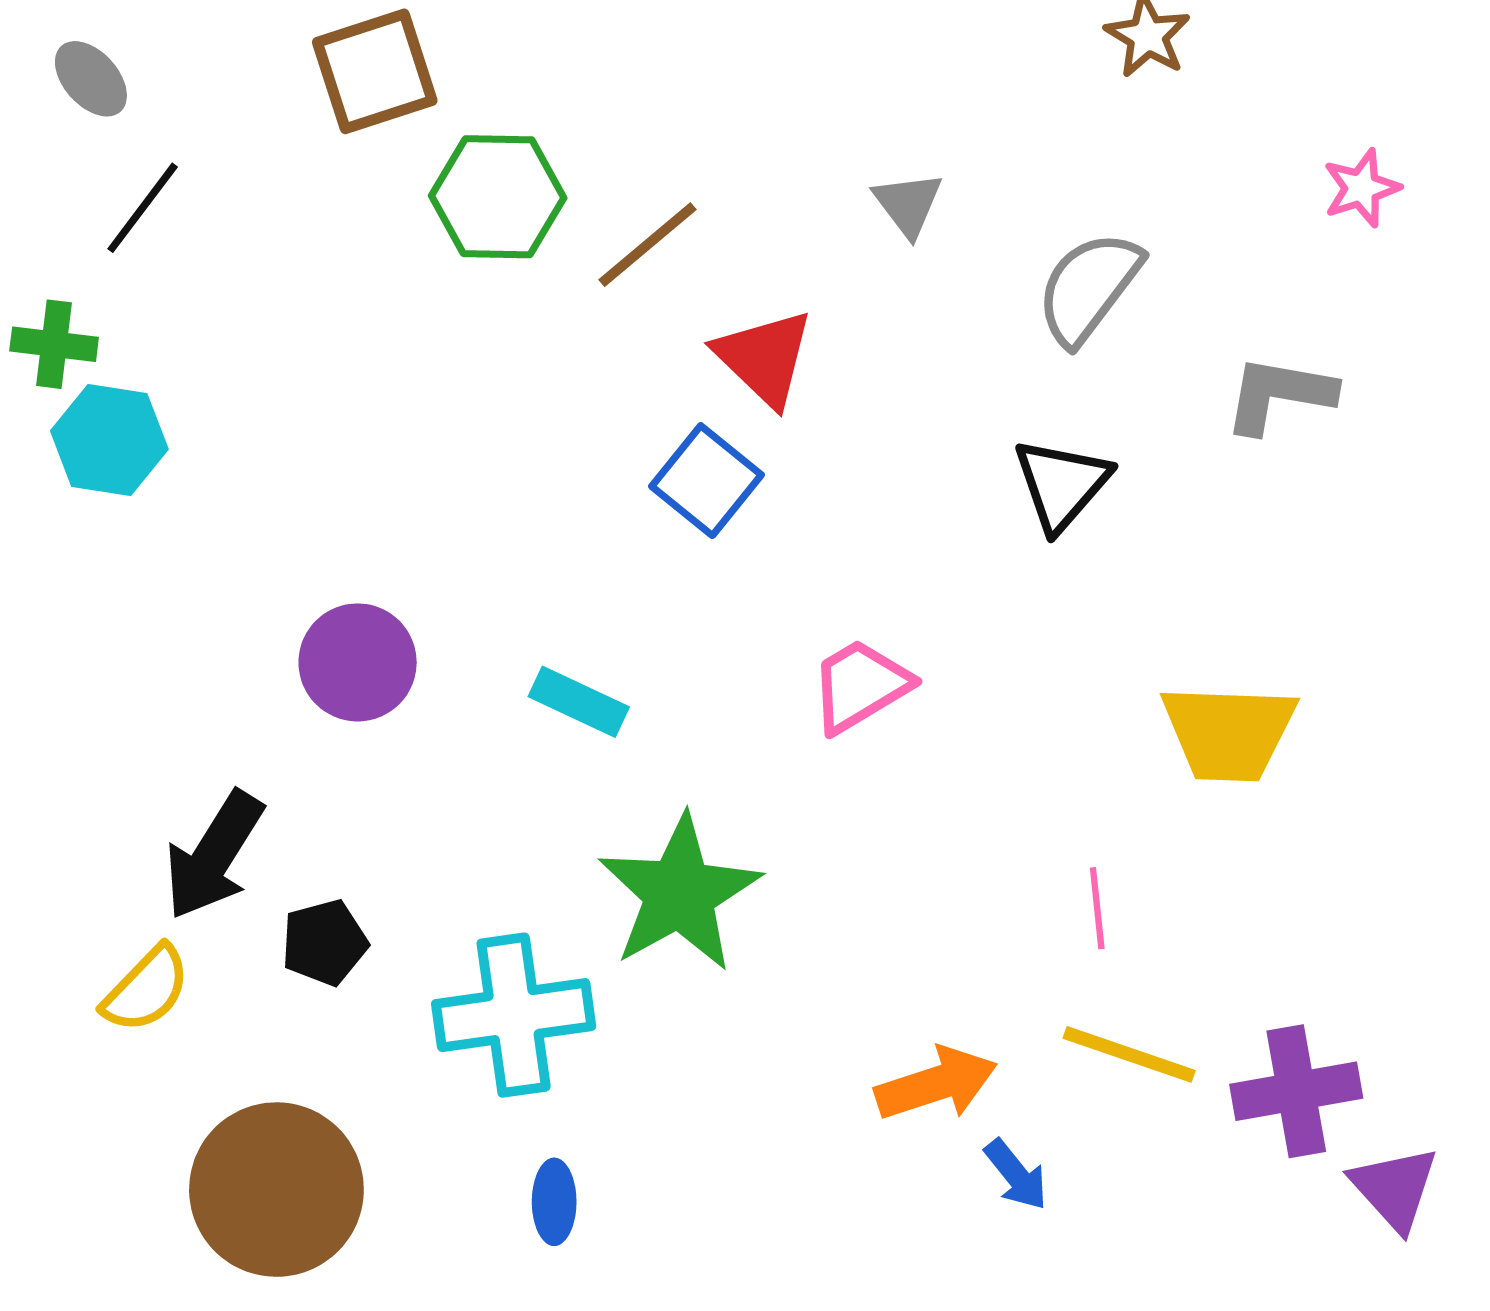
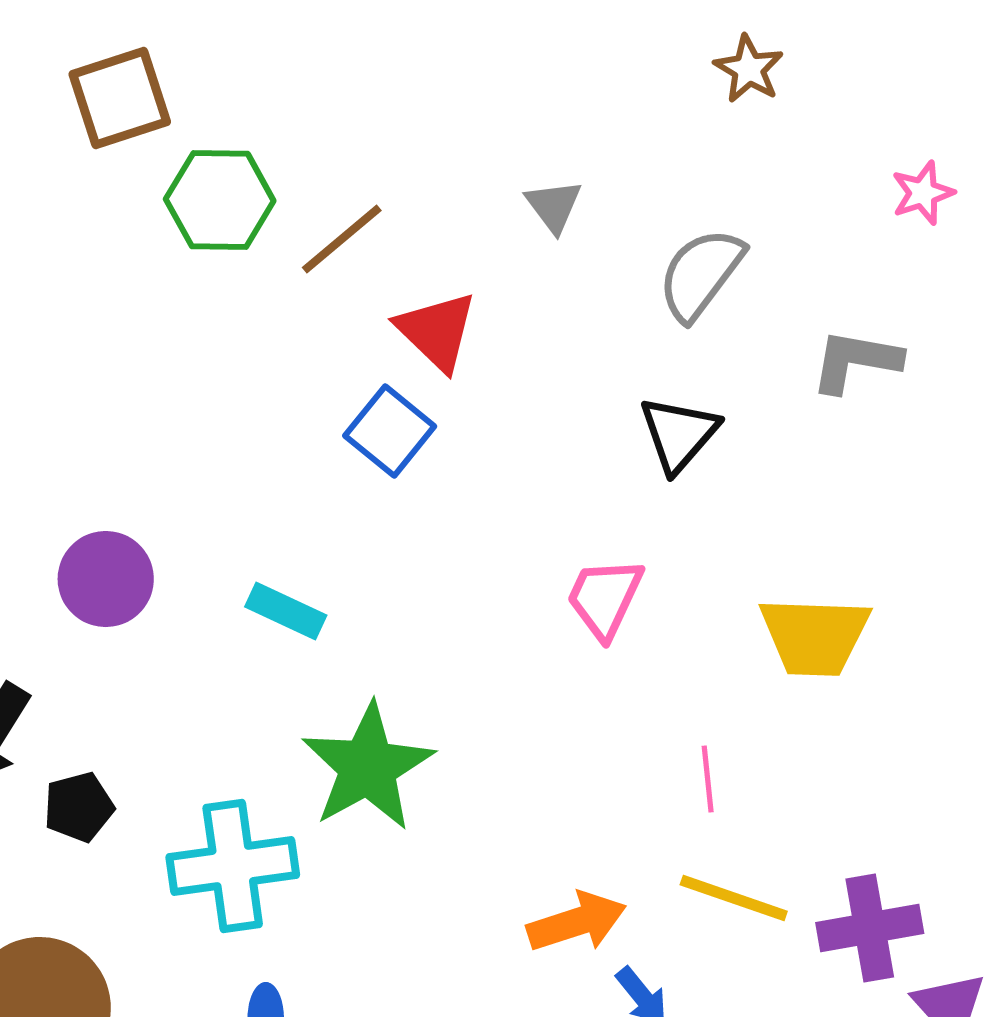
pink trapezoid: (860, 686) -> (605, 598), moved, turned -34

